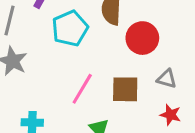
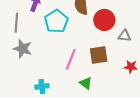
gray triangle: (167, 79) -> (124, 36), moved

